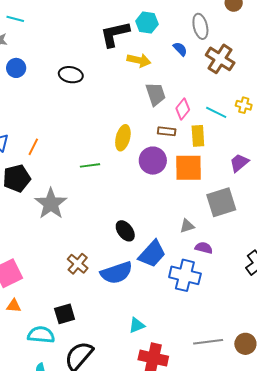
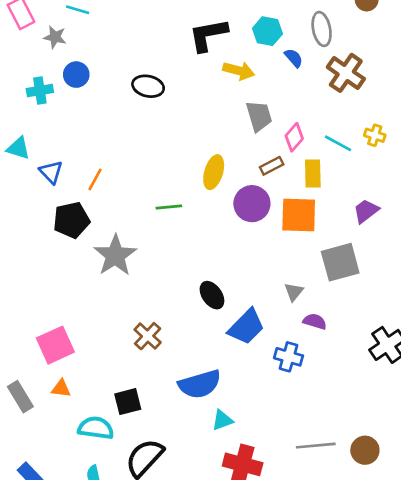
cyan hexagon: (147, 23) -> (267, 31), moved
brown rectangle: (167, 131) -> (272, 166), turned -36
gray triangle: (187, 226) -> (294, 292), turned -35
blue semicircle: (116, 273) -> (200, 384), moved
blue cross: (185, 275) -> (288, 357), size x0.7

